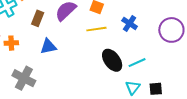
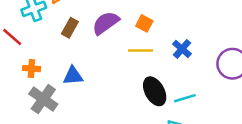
orange cross: (11, 43) -> (31, 69), moved
blue triangle: (48, 46) -> (73, 76), moved

